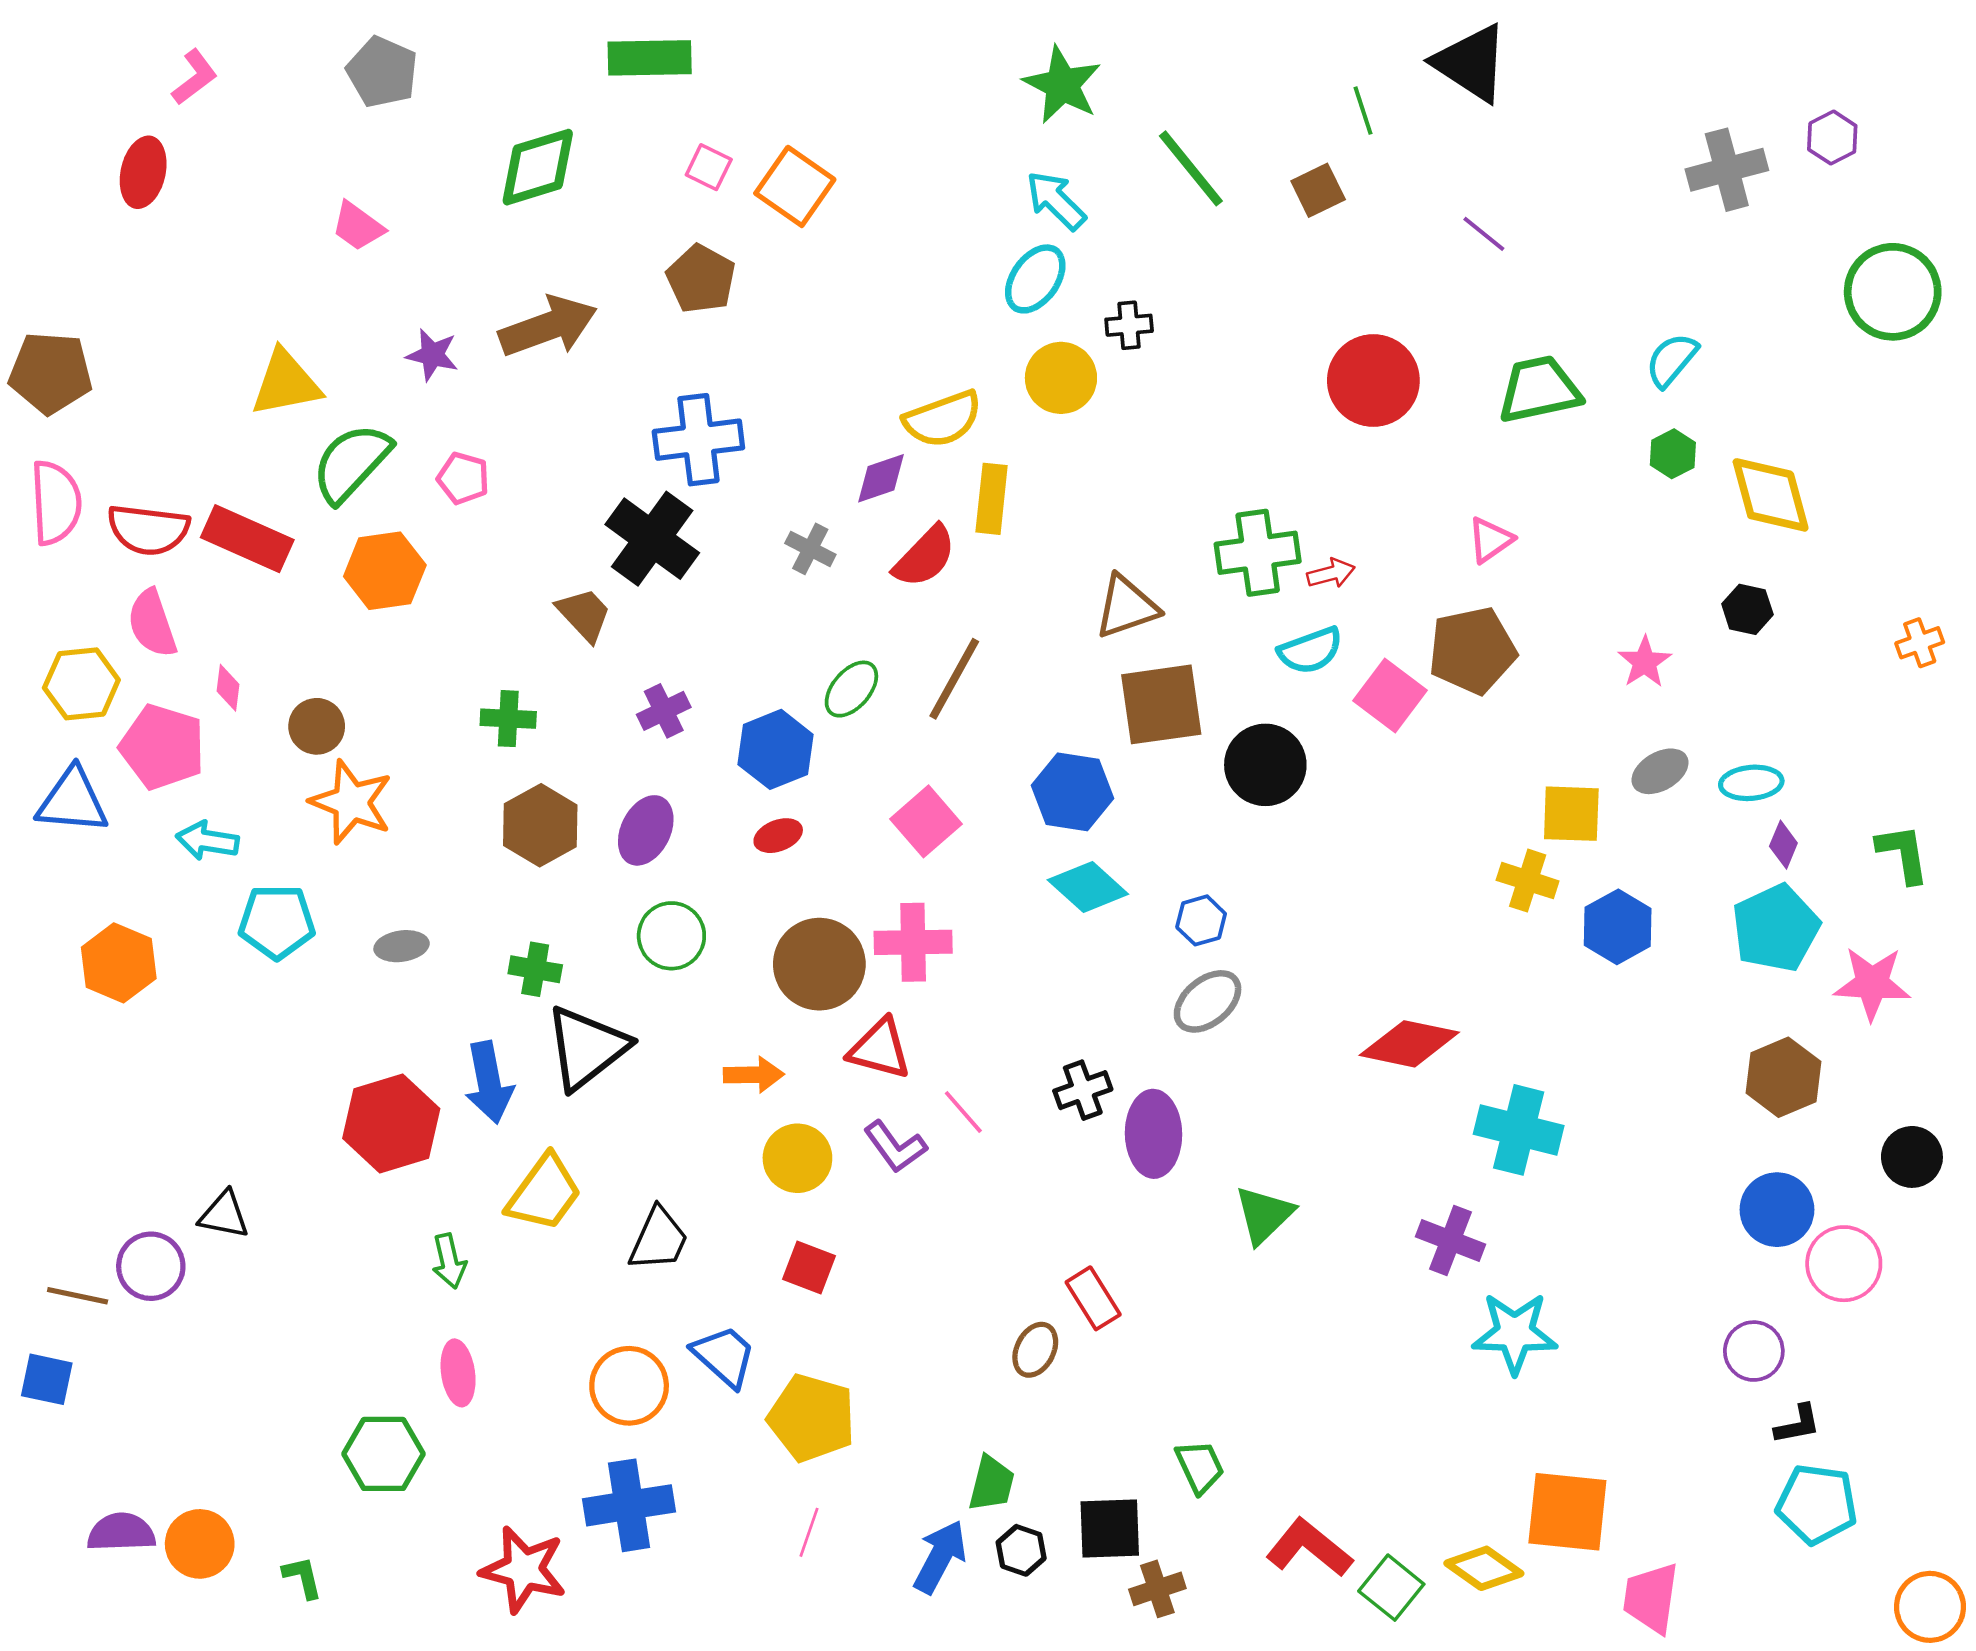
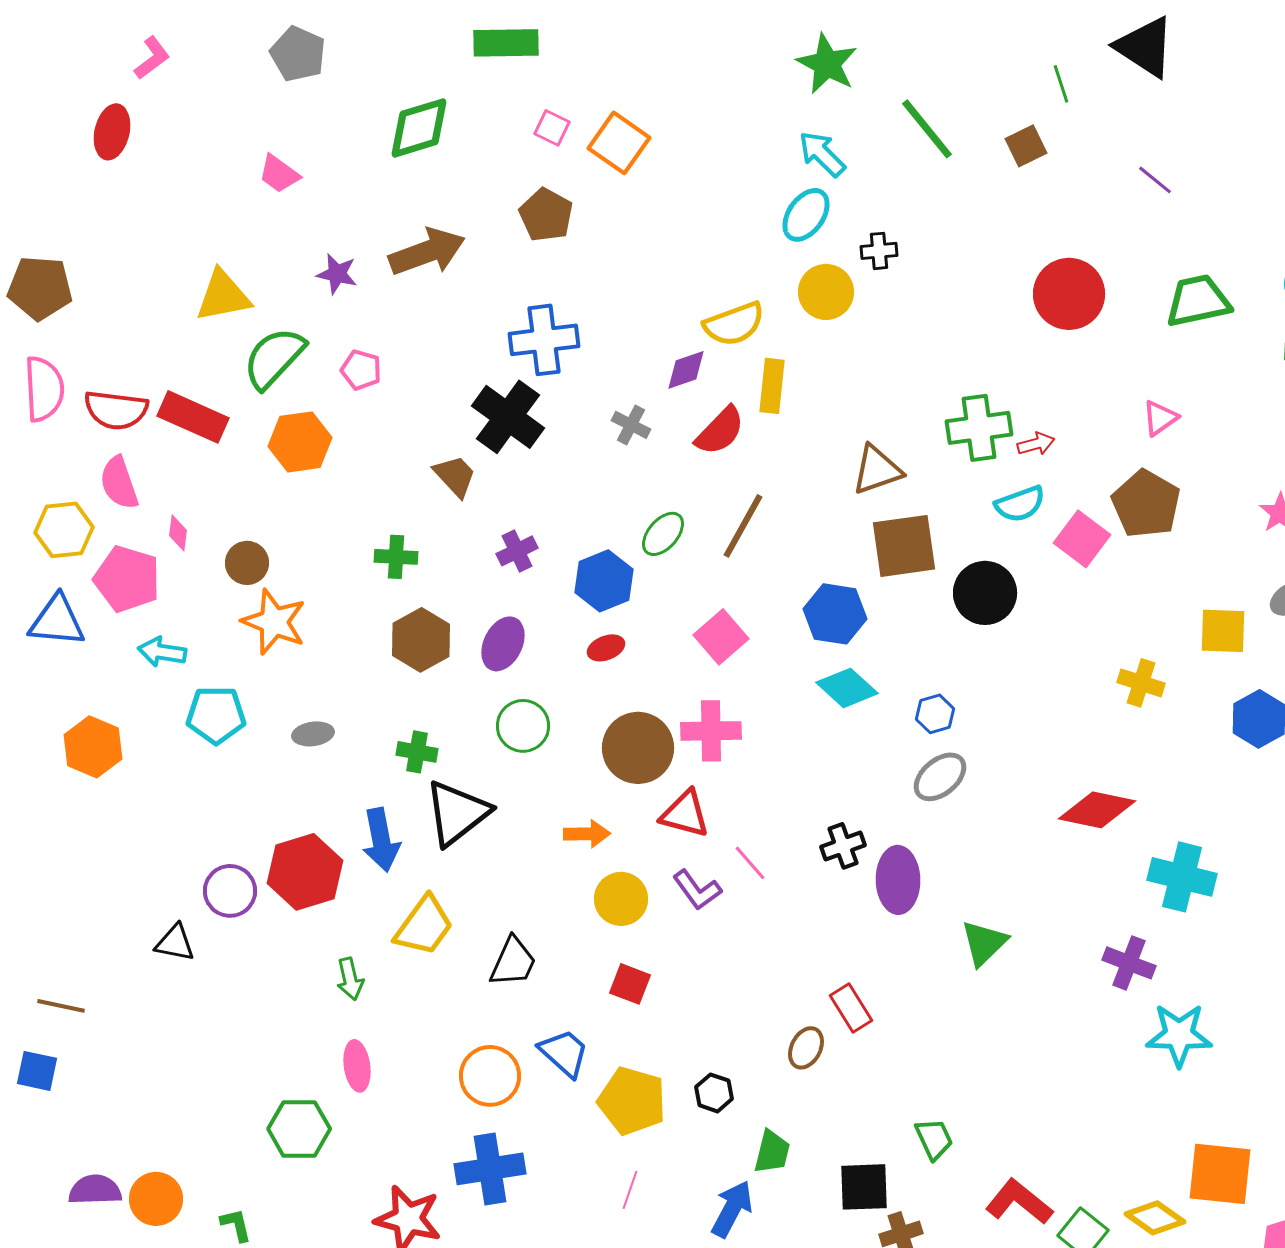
brown pentagon: (1472, 650) -> (1146, 504), turned -30
yellow cross: (1528, 881) -> (1141, 683), moved
purple circle: (151, 1266) -> (230, 891), moved
black hexagon: (1021, 1550) -> (714, 1093), moved

